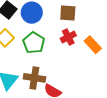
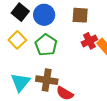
red cross: (68, 37) -> (89, 41), moved

